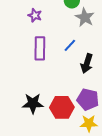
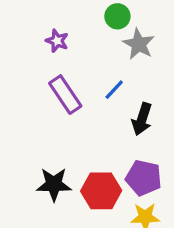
purple rectangle: (40, 48) -> (65, 95), turned -35

